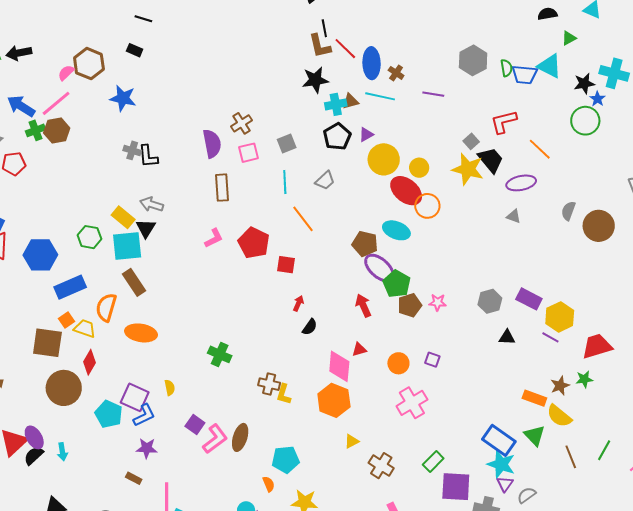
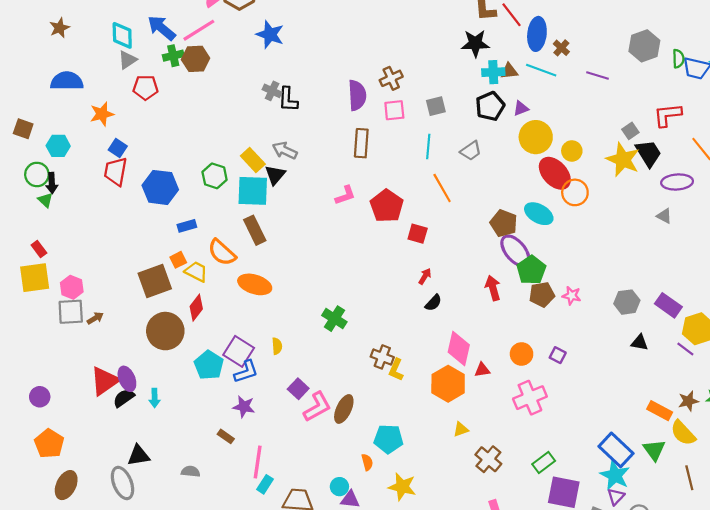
blue rectangle: (70, 287) -> (187, 226), size x0.6
orange semicircle: (106, 307) -> (222, 252), turned -72
brown square: (47, 343) -> (155, 281), turned -36
red triangle: (359, 349) -> (482, 370), moved

